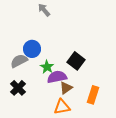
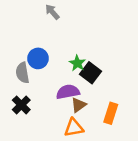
gray semicircle: (19, 61) -> (22, 73), turned -72
green star: (47, 67) -> (77, 63), moved

